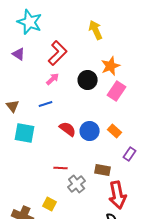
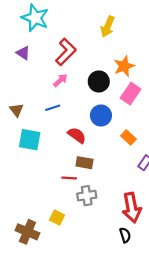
yellow arrow: (96, 30) -> (108, 27), turned -132
blue circle: (90, 131) -> (101, 115), moved
brown rectangle: (103, 170) -> (84, 163), moved
gray cross: (77, 184) -> (87, 196), turned 30

